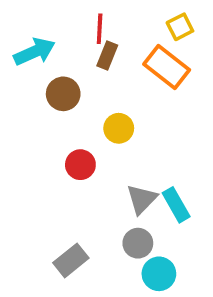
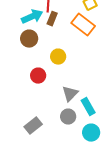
cyan arrow: (34, 52) -> (32, 17), moved
cyan rectangle: (176, 205) -> (88, 107), moved
cyan circle: (159, 274) -> (91, 133), moved

